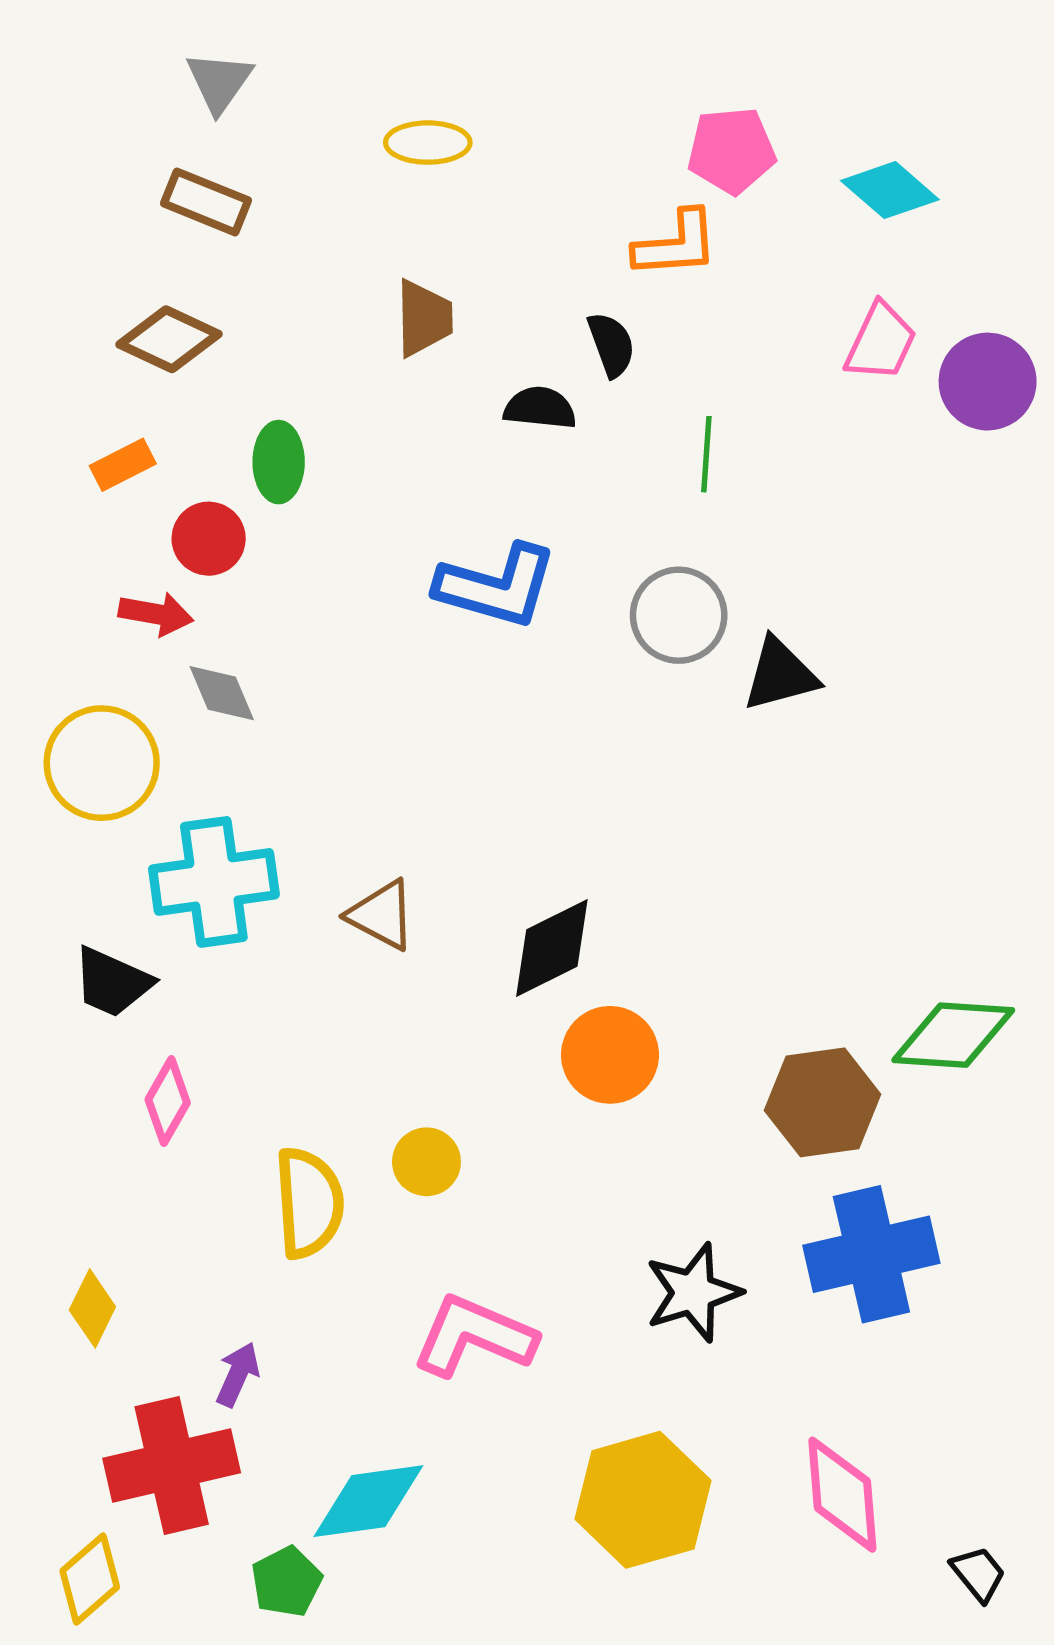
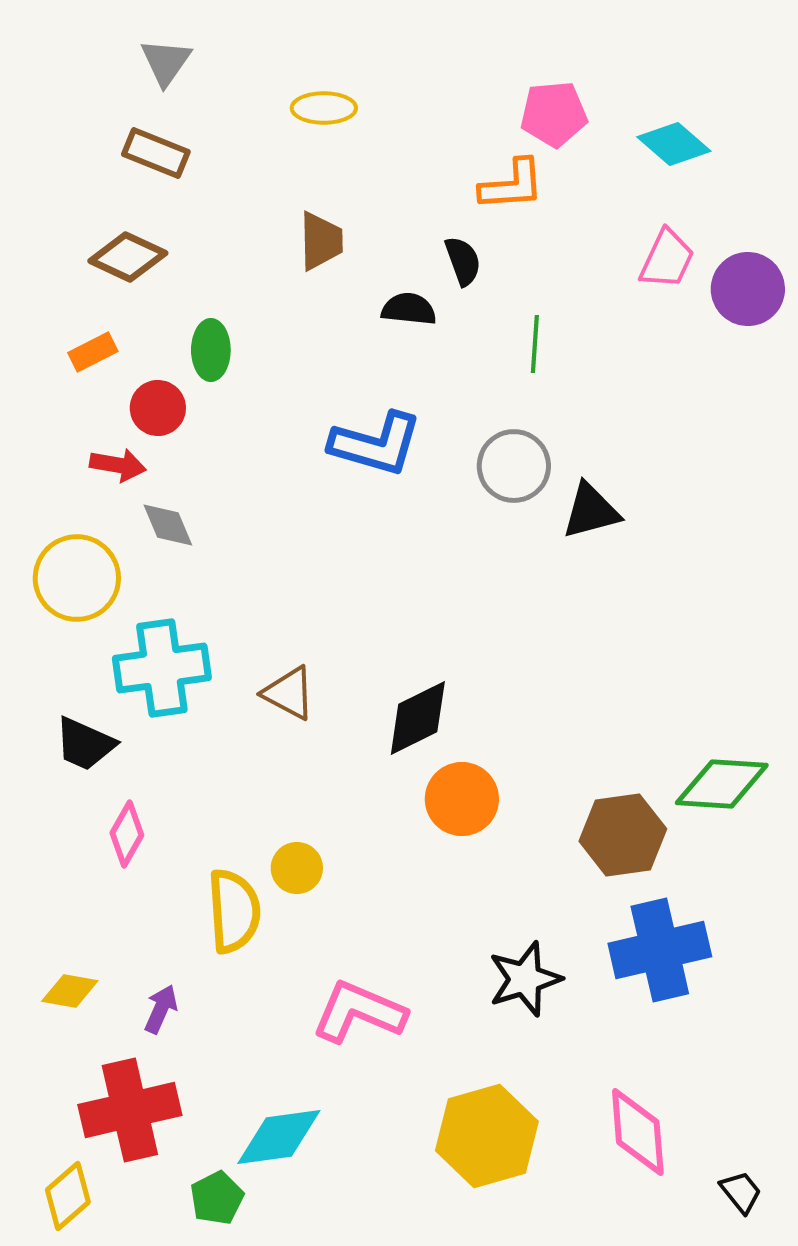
yellow circle: (426, 1162) -> (297, 868), moved
yellow diamond: (92, 1308) -> (70, 991), turned 74
purple arrow: (238, 1374) -> (161, 1009), moved

